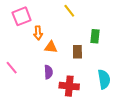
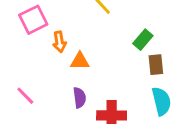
green rectangle: (95, 36) -> (143, 40), turned 40
brown rectangle: (77, 52) -> (156, 65), moved

